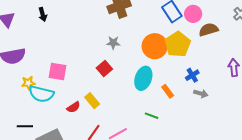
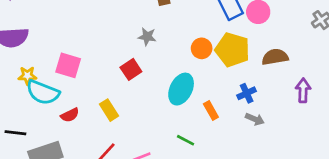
brown semicircle: (209, 30) -> (275, 57), moved
yellow pentagon: (178, 44) -> (232, 50), turned -30
orange circle: (155, 46) -> (202, 48), size x0.6
red semicircle: (74, 107) -> (70, 115), moved

